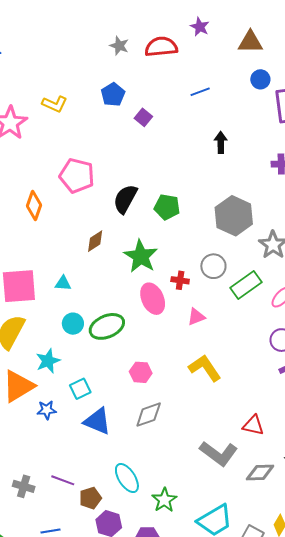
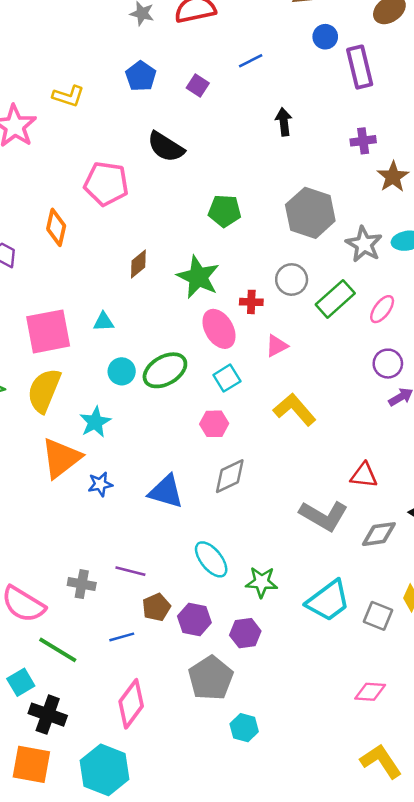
purple square: (143, 117) -> (198, 85), moved
black semicircle: (125, 199) -> (166, 147), moved, turned -80
cyan square: (80, 389) -> (227, 378), moved
brown pentagon: (90, 498) -> (156, 607), moved
green star: (164, 500) -> (262, 582), turned -30

